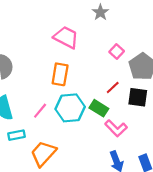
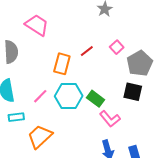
pink trapezoid: (66, 37) -> (37, 25), moved
red line: (113, 88) -> (87, 51), moved

